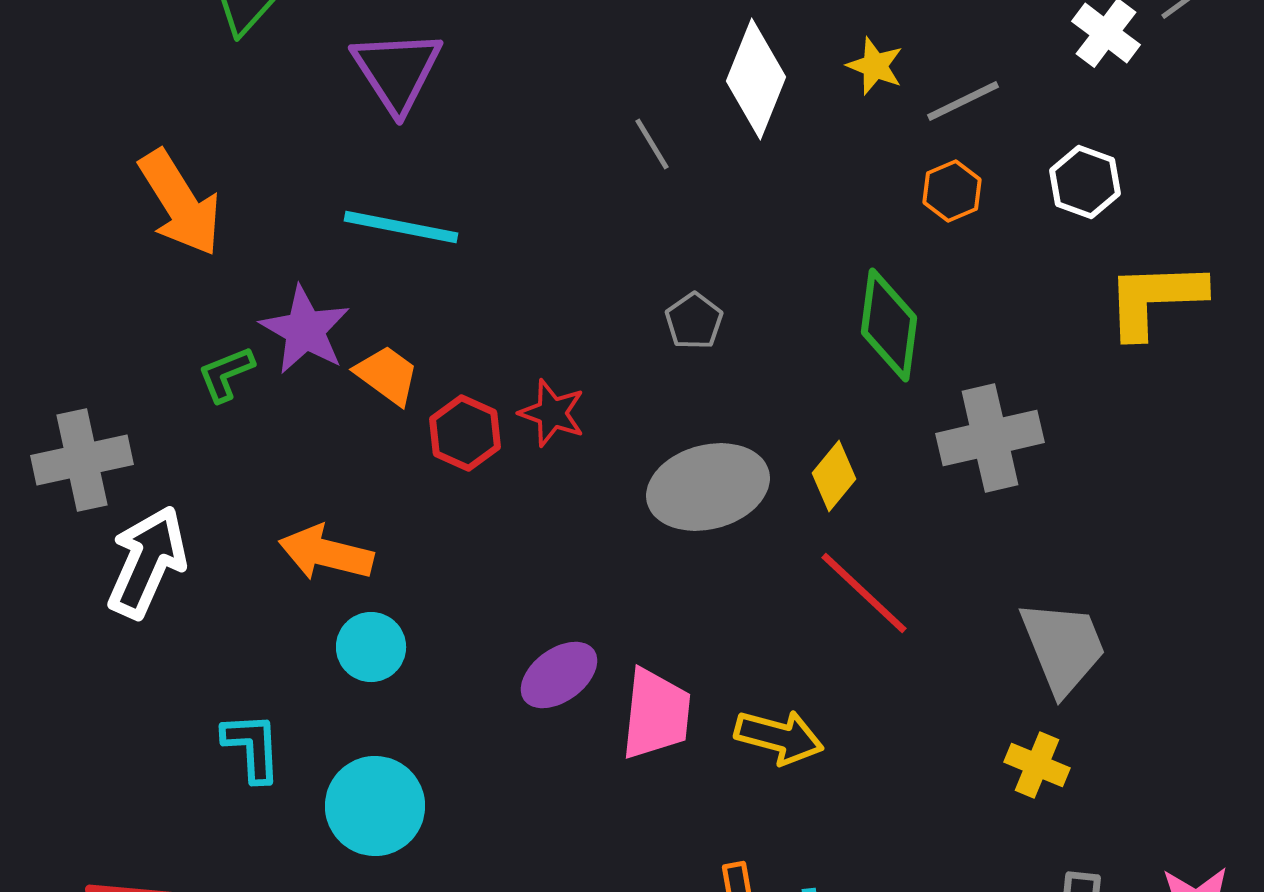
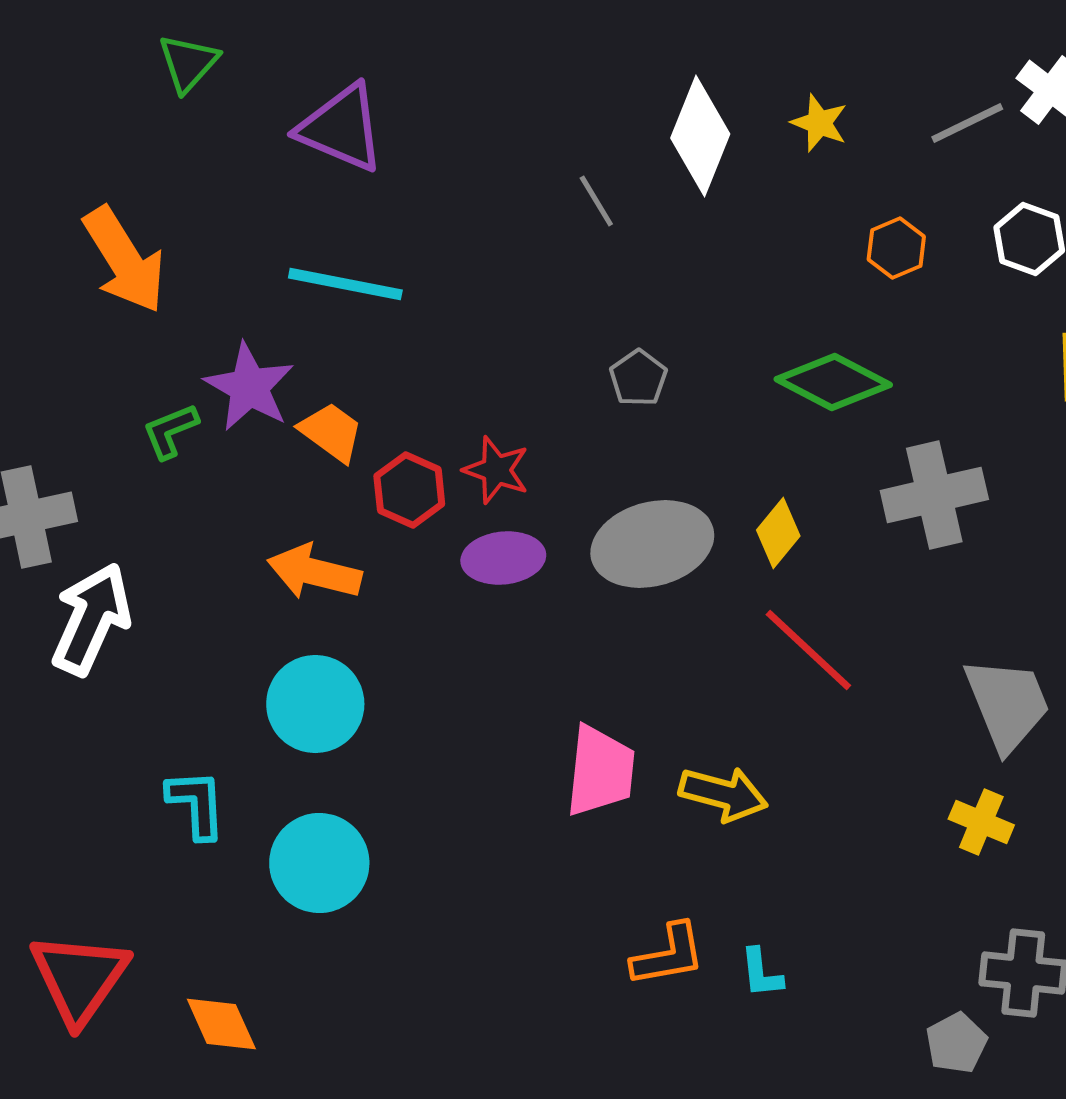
purple triangle: (397, 71) -> (341, 128), turned -34
gray line: (963, 101) -> (967, 123), moved
green diamond: (889, 325) -> (833, 382), turned -70
orange arrow: (326, 553) -> (314, 572), moved
cyan circle: (371, 647) -> (315, 704), size x1.4
purple ellipse: (559, 675) -> (503, 558), moved, turned 30

